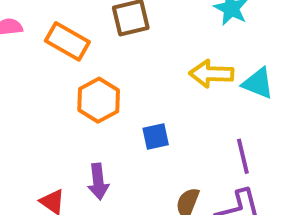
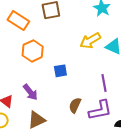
yellow arrow: (211, 74) -> (90, 41), turned -35
purple arrow: (98, 182) -> (30, 92), turned -36

